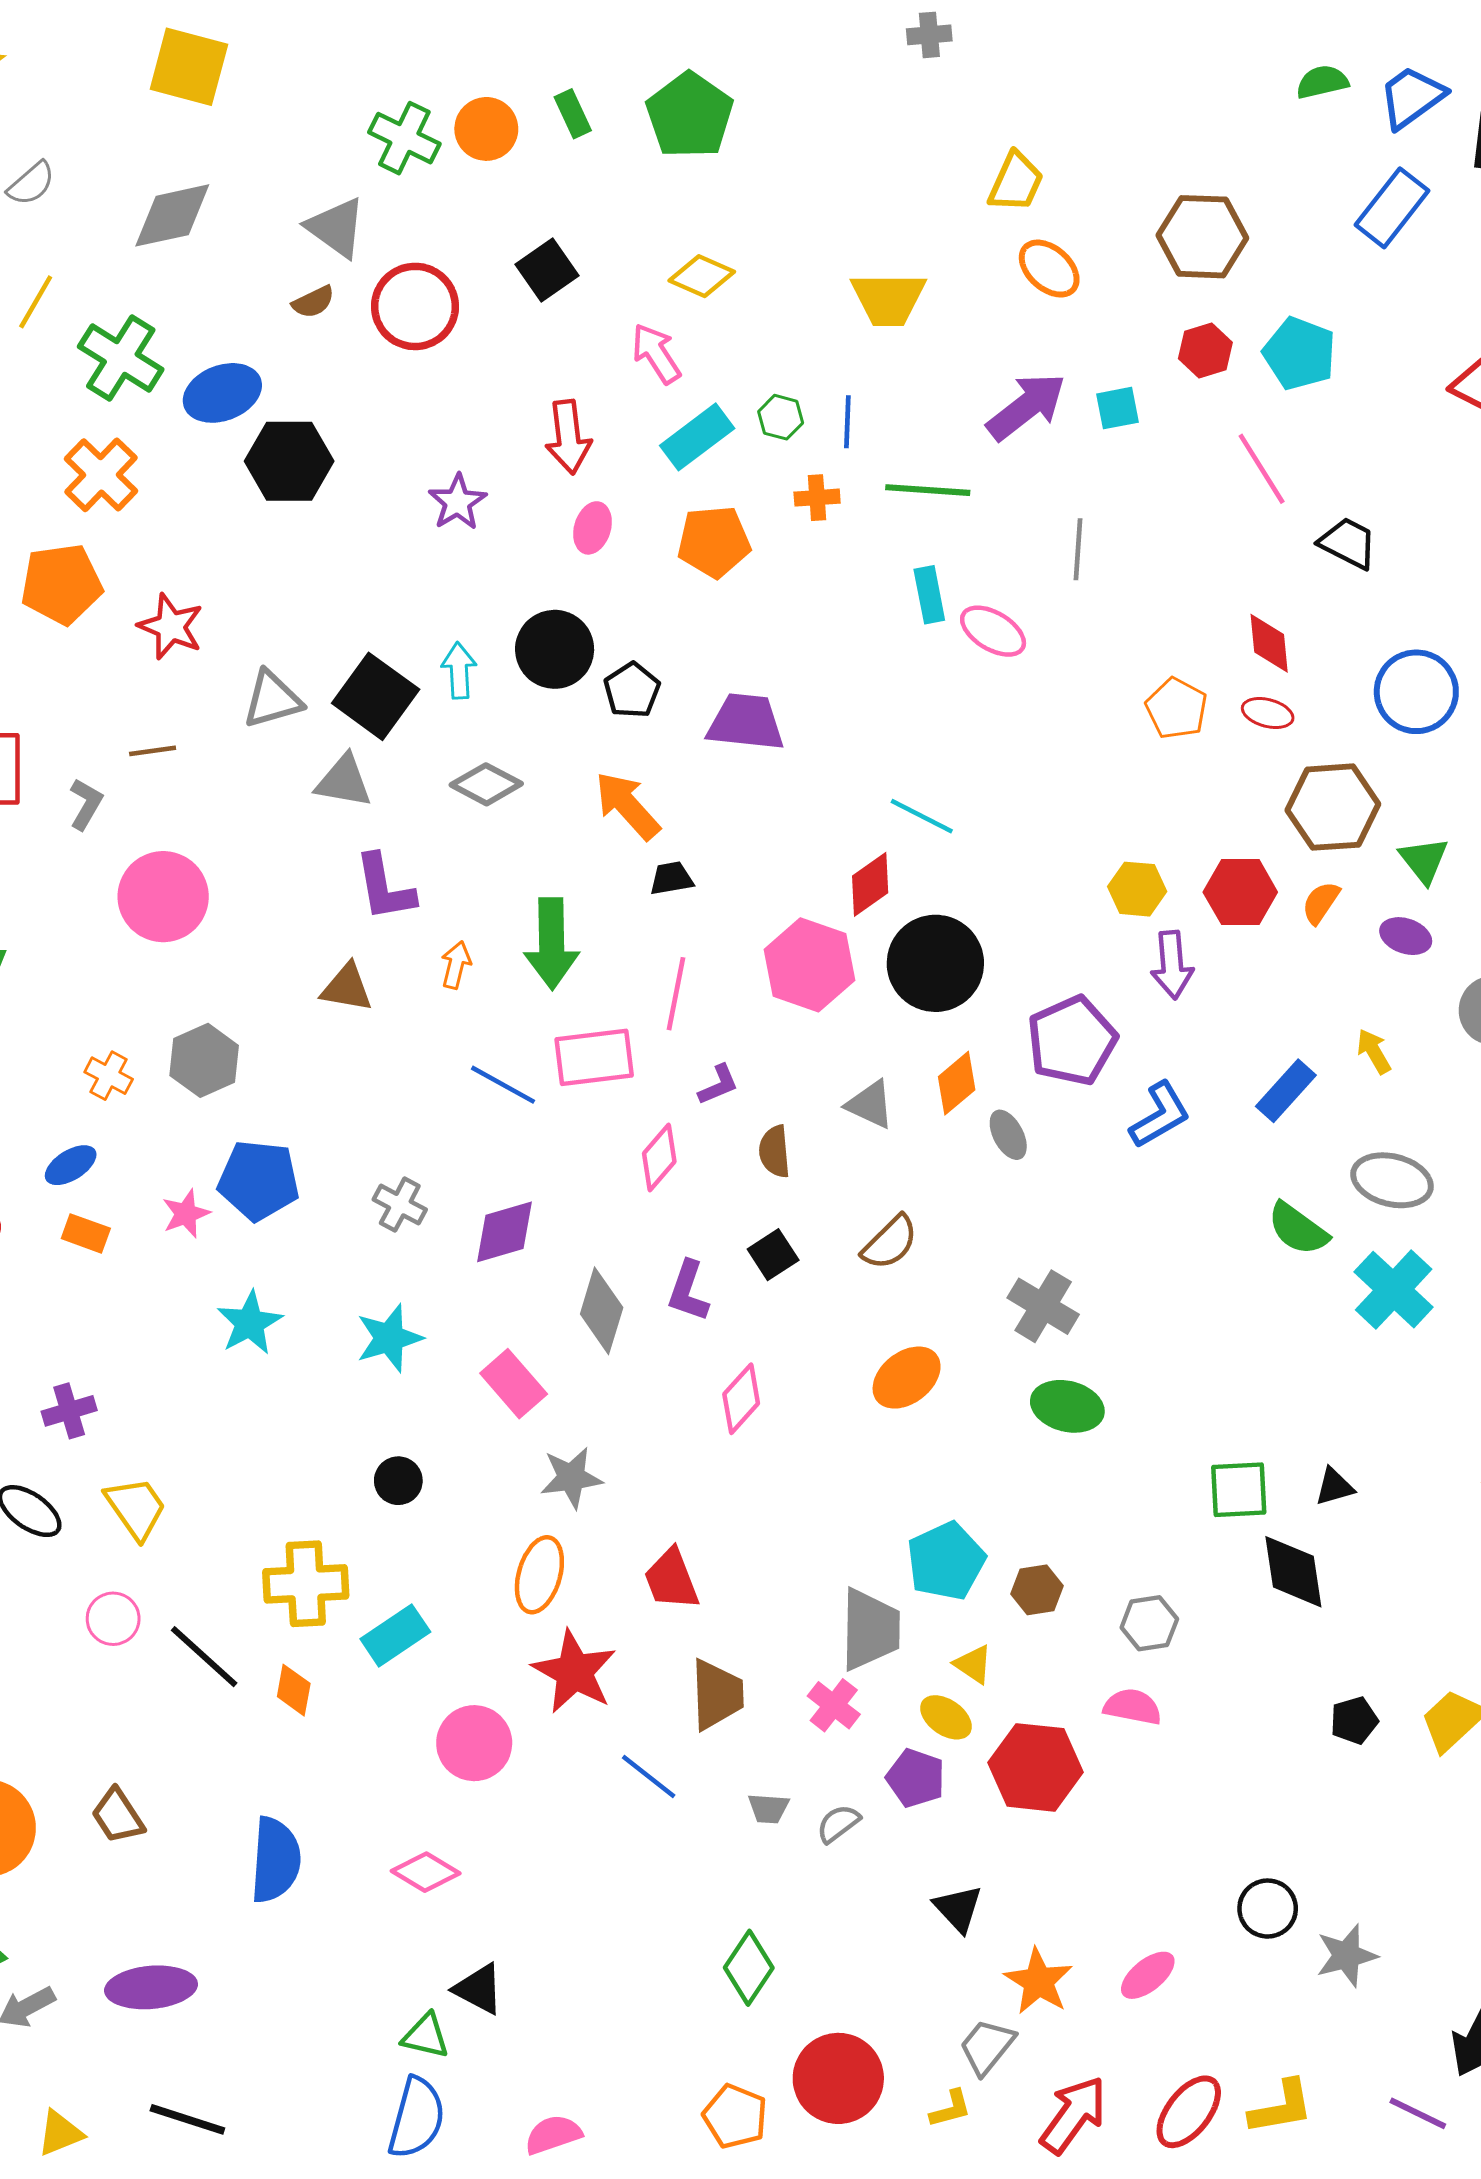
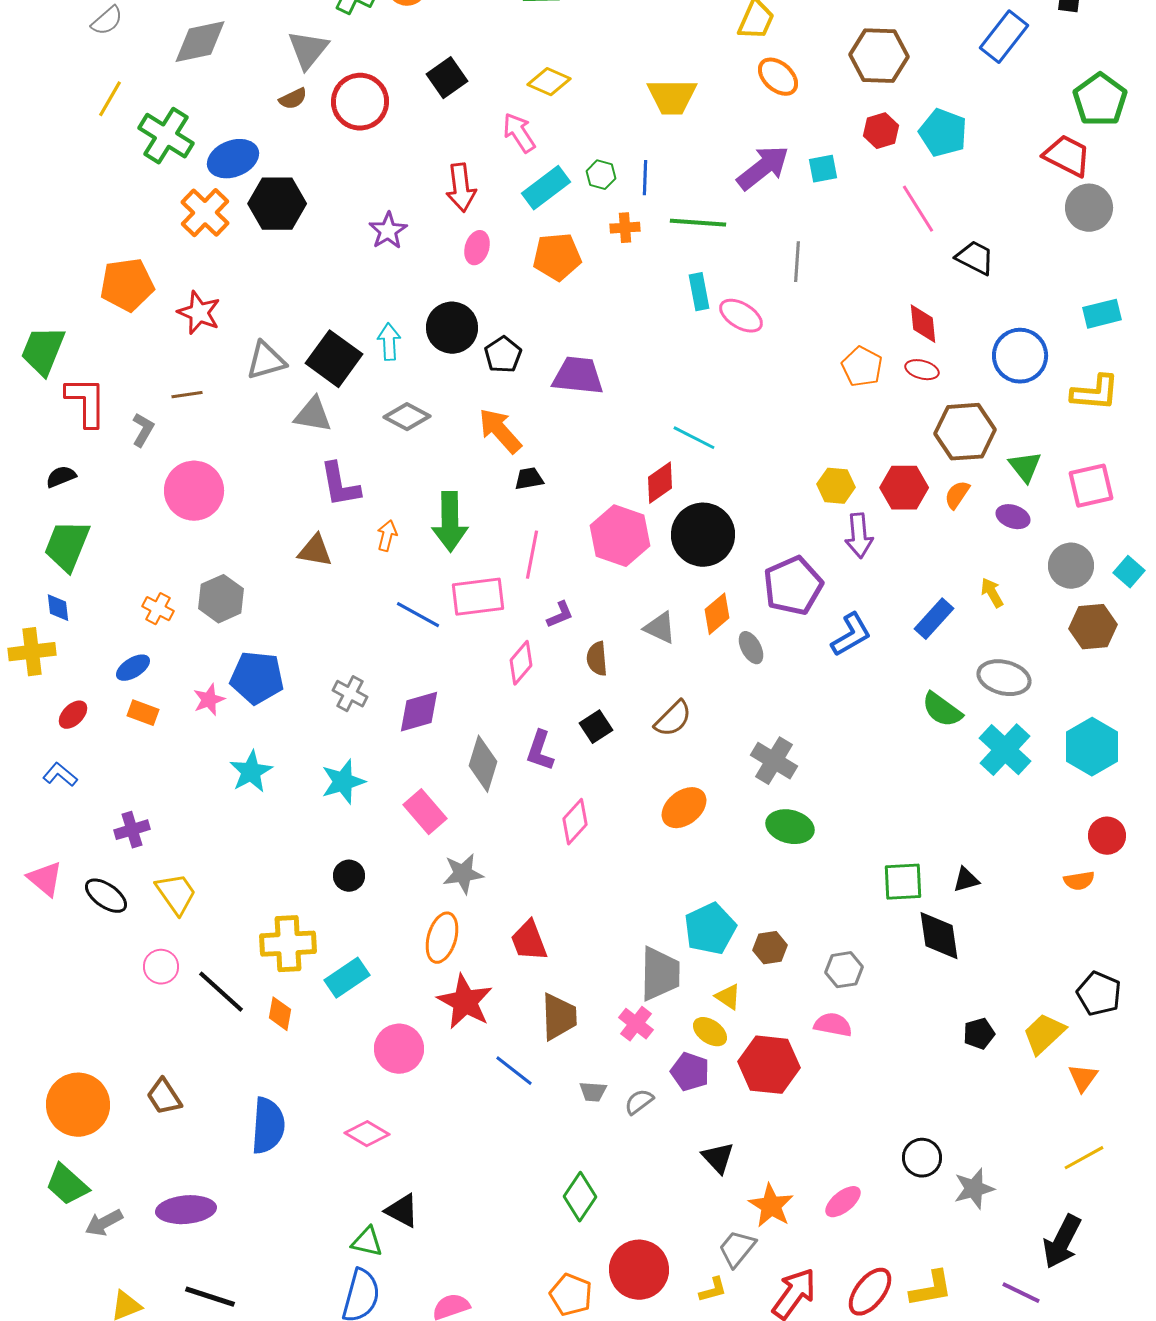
gray triangle: (336, 228) -> (308, 50), turned 33
orange cross: (101, 475) -> (205, 213), moved

